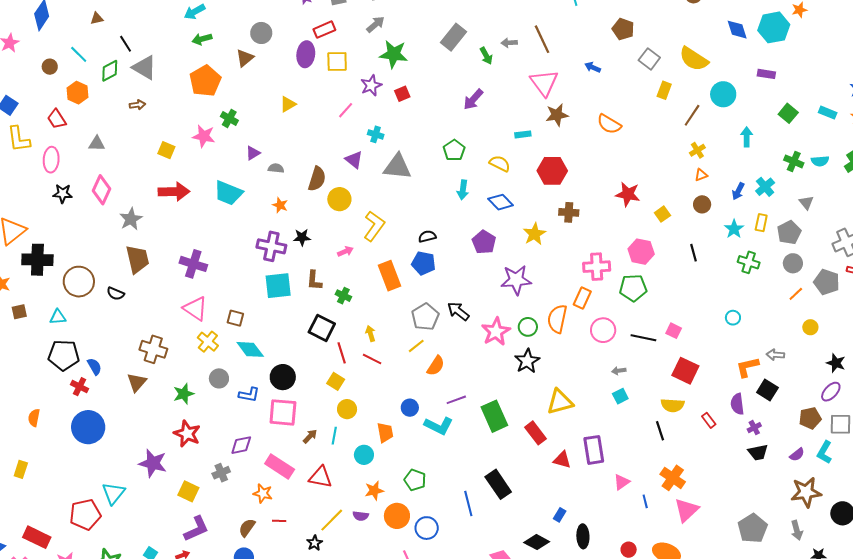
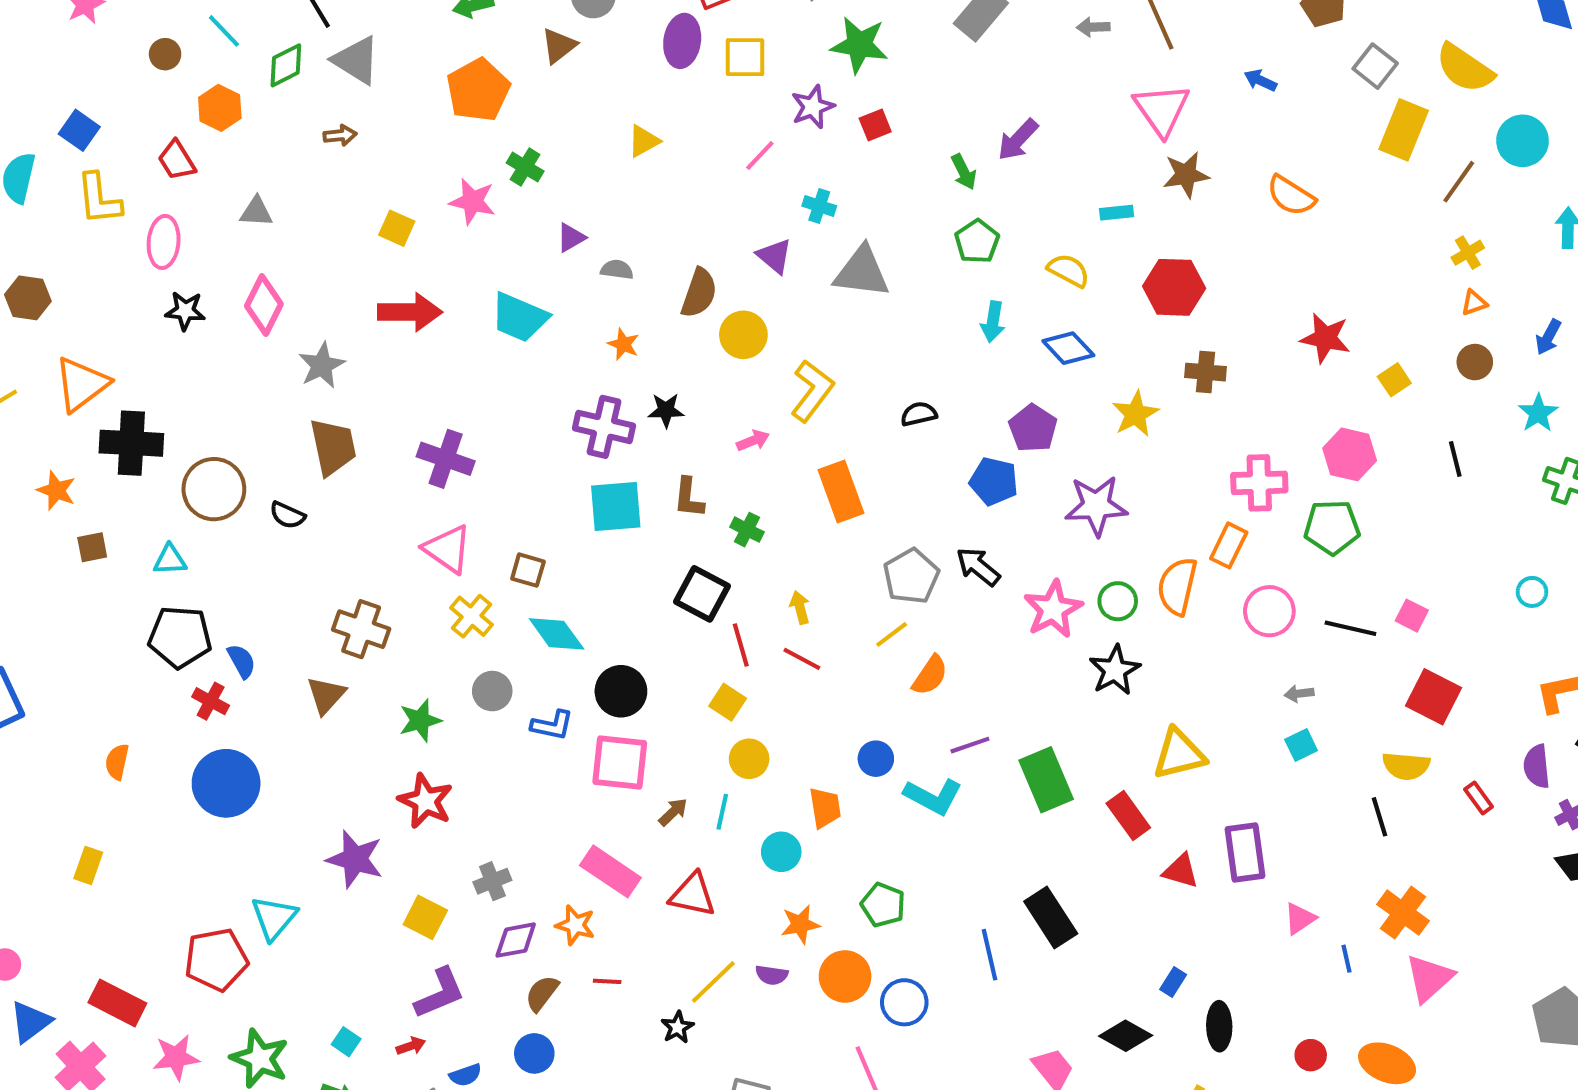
green arrow: (486, 56) -> (964, 172), moved
yellow rectangle: (664, 90) -> (1404, 130), size x1.6
blue pentagon: (424, 263) -> (994, 481), moved
purple diamond: (241, 445) -> (516, 940), moved

